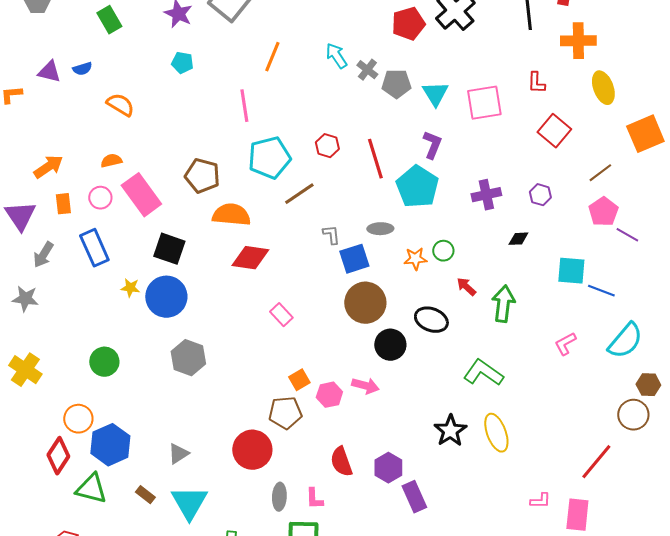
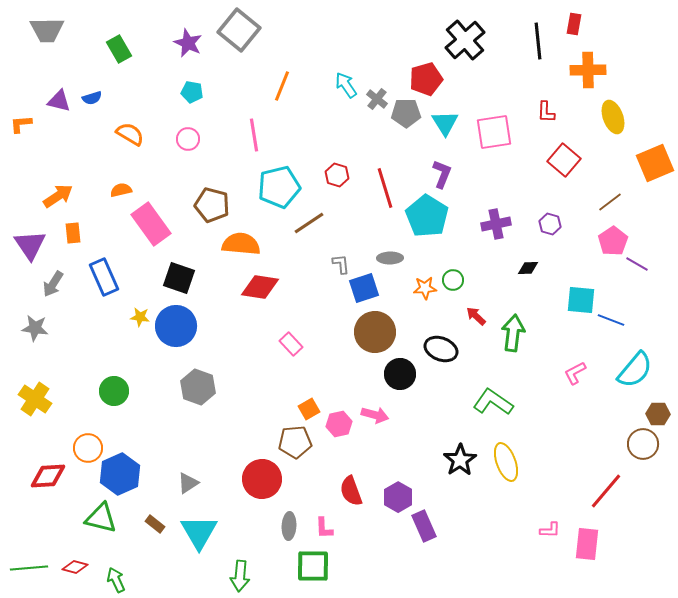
red pentagon: (408, 24) -> (426, 79), moved
pink circle: (100, 198) -> (188, 139), moved
red diamond: (58, 456) -> (48, 476), moved, turned 54

